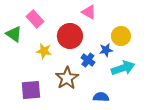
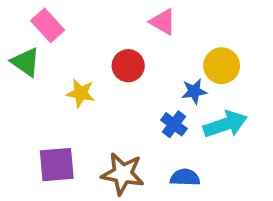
pink rectangle: (35, 19) -> (48, 25), moved
red circle: (70, 36) -> (128, 66), size x0.7
blue cross: (88, 60) -> (174, 124), moved
brown star: (67, 78) -> (123, 174), moved, turned -30

